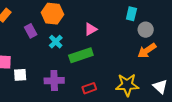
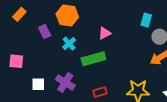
white square: (20, 75) -> (38, 84), moved
purple cross: (54, 81) -> (65, 82), turned 30

